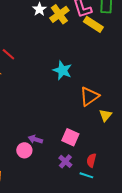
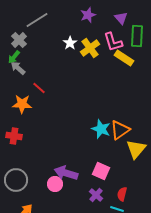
cyan star: (62, 70) -> (101, 129), moved
yellow triangle: (105, 115) -> (136, 149), size x1.5
purple arrow: (35, 139) -> (66, 173), size x1.6

